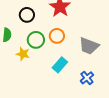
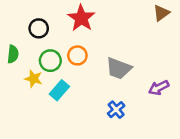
cyan rectangle: (60, 65) -> (59, 90), moved

